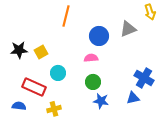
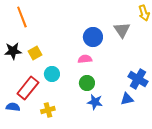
orange line: (66, 16) -> (22, 17), moved, turned -35
gray triangle: (128, 29) -> (122, 30), turned -42
red rectangle: (34, 87) -> (28, 88), turned -75

